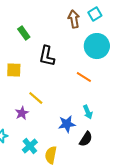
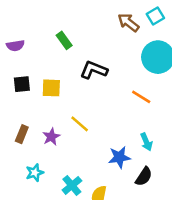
brown arrow: (74, 19) -> (128, 22), turned -42
black L-shape: (47, 56) -> (94, 70), turned 100
purple star: (22, 113) -> (51, 137), moved

